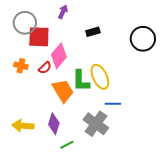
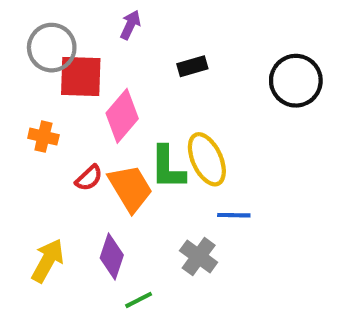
red semicircle: (45, 68) -> (89, 178), moved
gray cross: (96, 124) -> (199, 257), size x0.7
yellow arrow: (23, 126) -> (48, 261), turned 115

